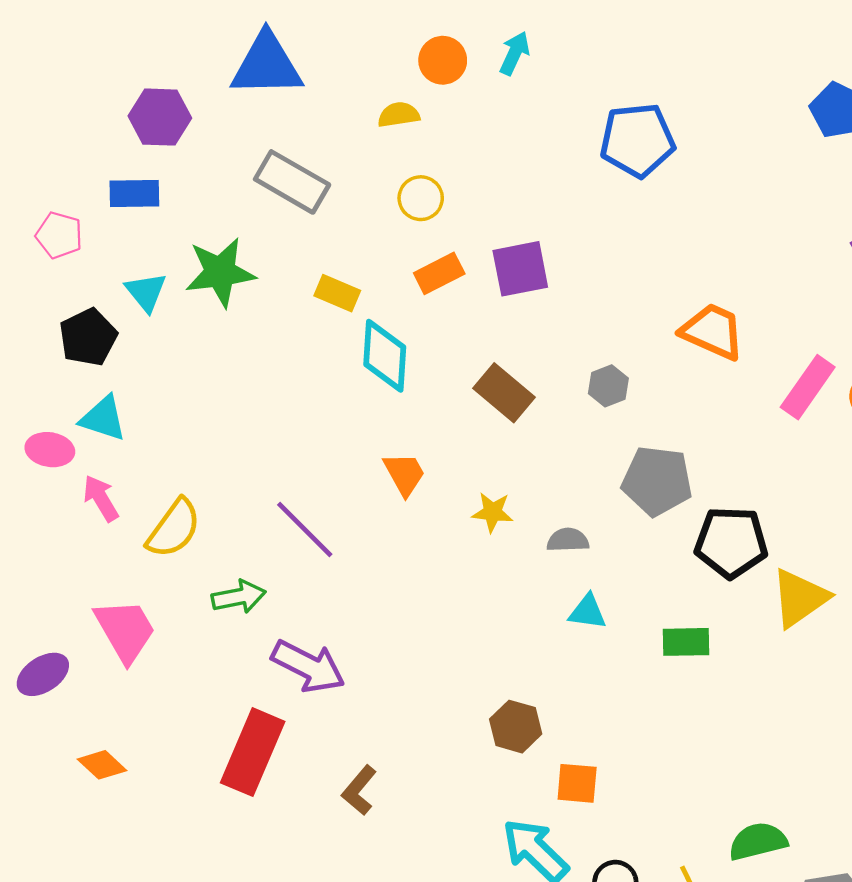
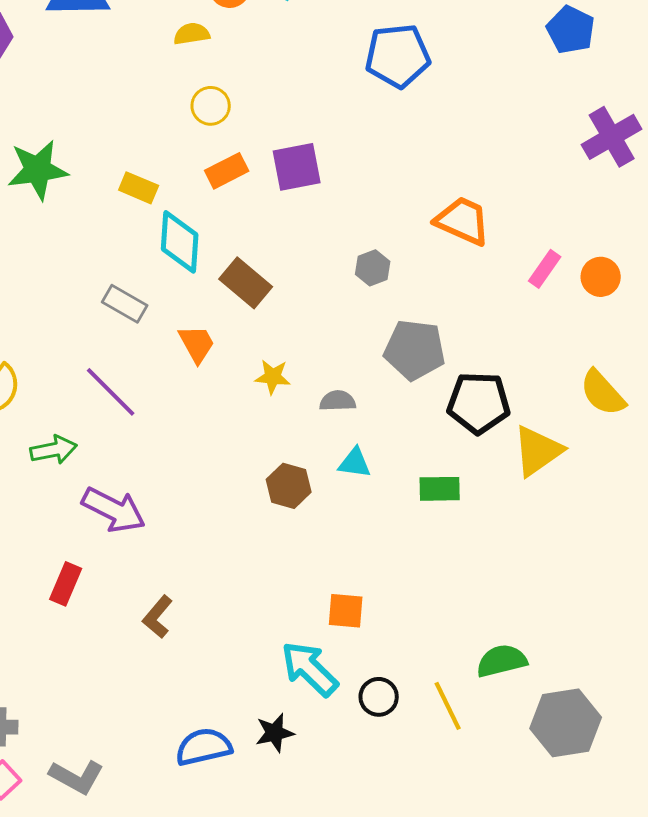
gray rectangle: (292, 182) -> (125, 304), moved, size x0.7
pink rectangle: (808, 387) -> (545, 269), size x0.7
brown rectangle: (504, 393) -> (246, 283), moved
brown hexagon: (516, 727) -> (289, 486), moved
red rectangle: (253, 752) -> (66, 584), size x0.6

